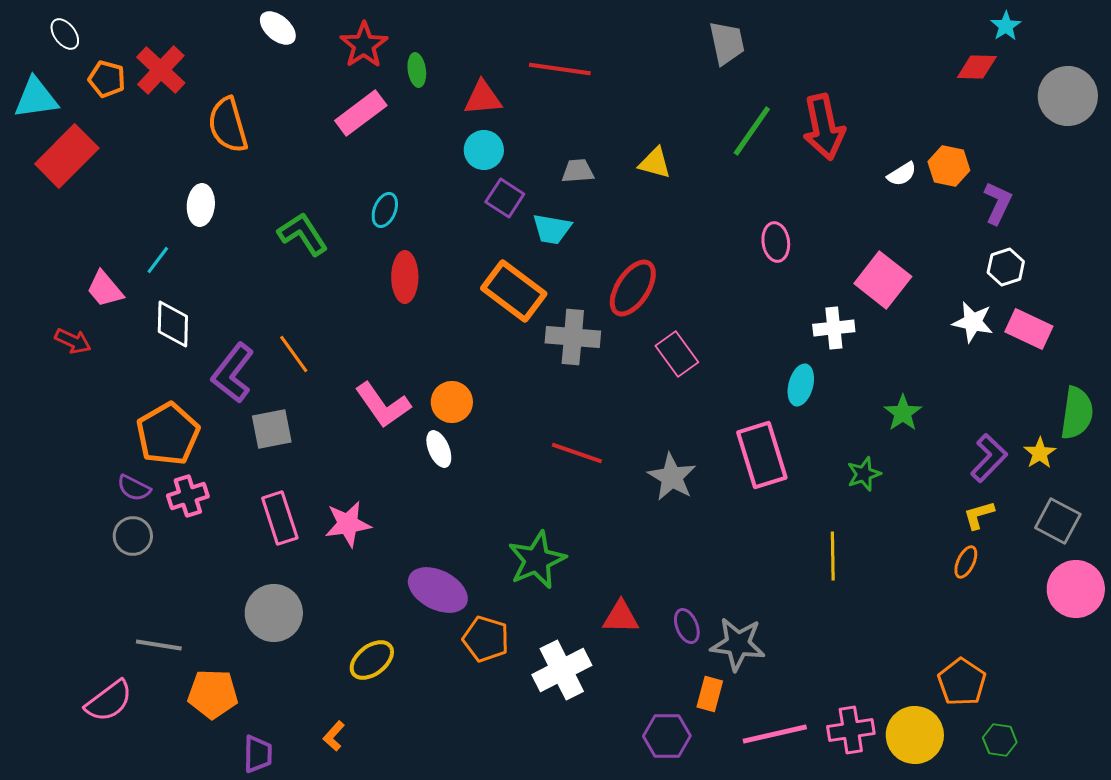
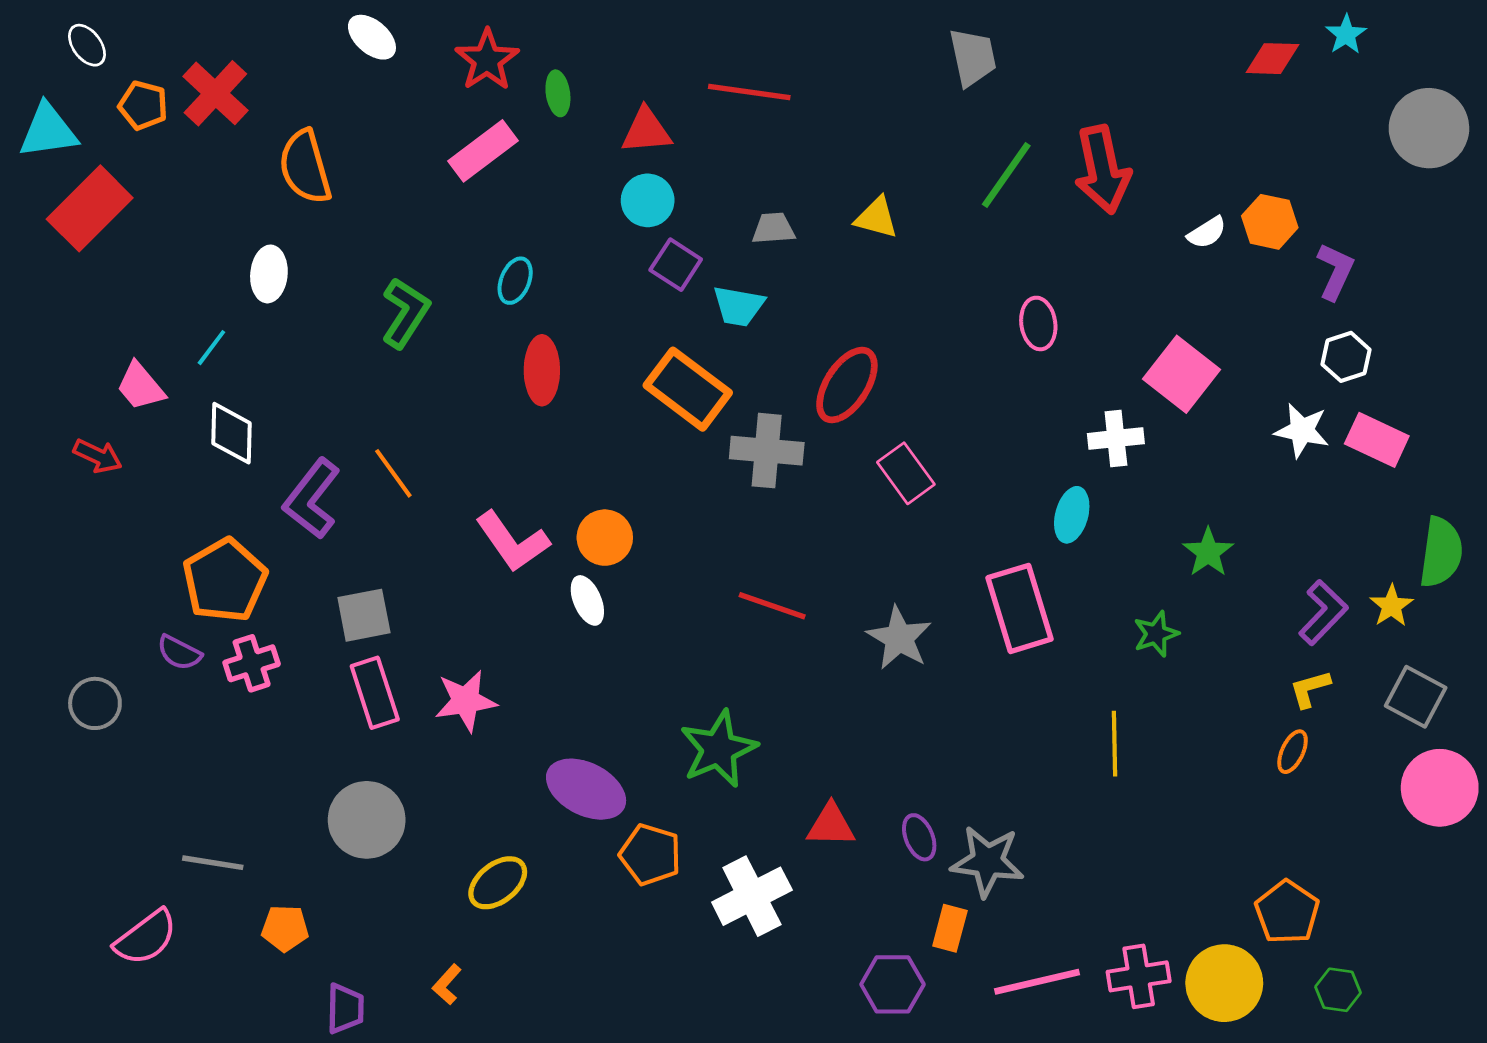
red diamond: (977, 67) -> (1272, 59), moved
green L-shape: (303, 234) -> (405, 313), turned 66
gray square: (272, 429) -> (364, 615), moved
gray circle: (133, 536) -> (95, 703), moved
orange pentagon: (213, 694) -> (285, 928), size x0.7

